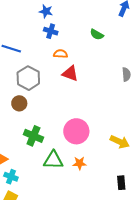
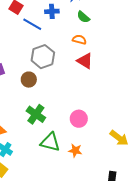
blue cross: (51, 31) -> (52, 11), moved, turned -32
green semicircle: (97, 34) -> (83, 17), moved
pink circle: (76, 131) -> (79, 119), size x0.7

